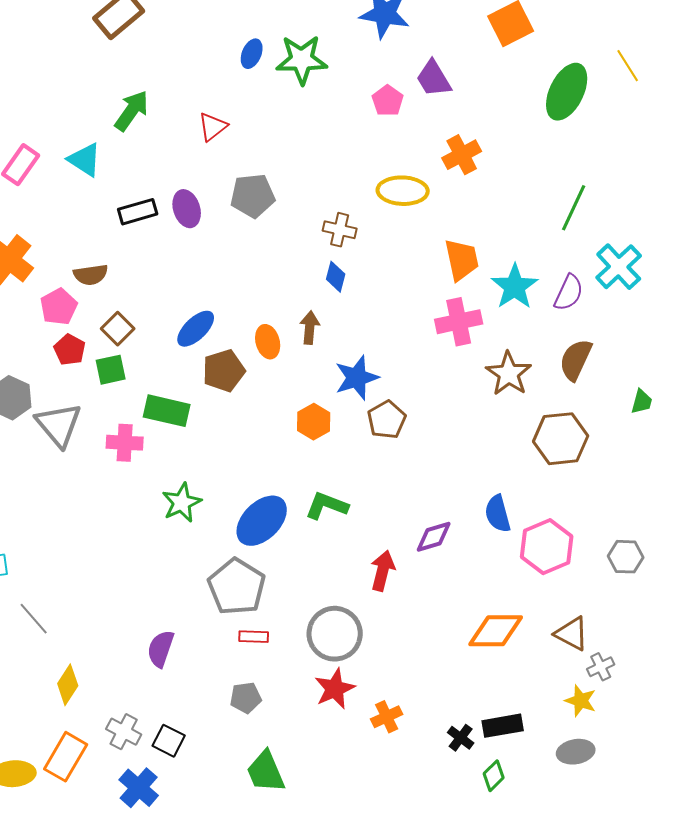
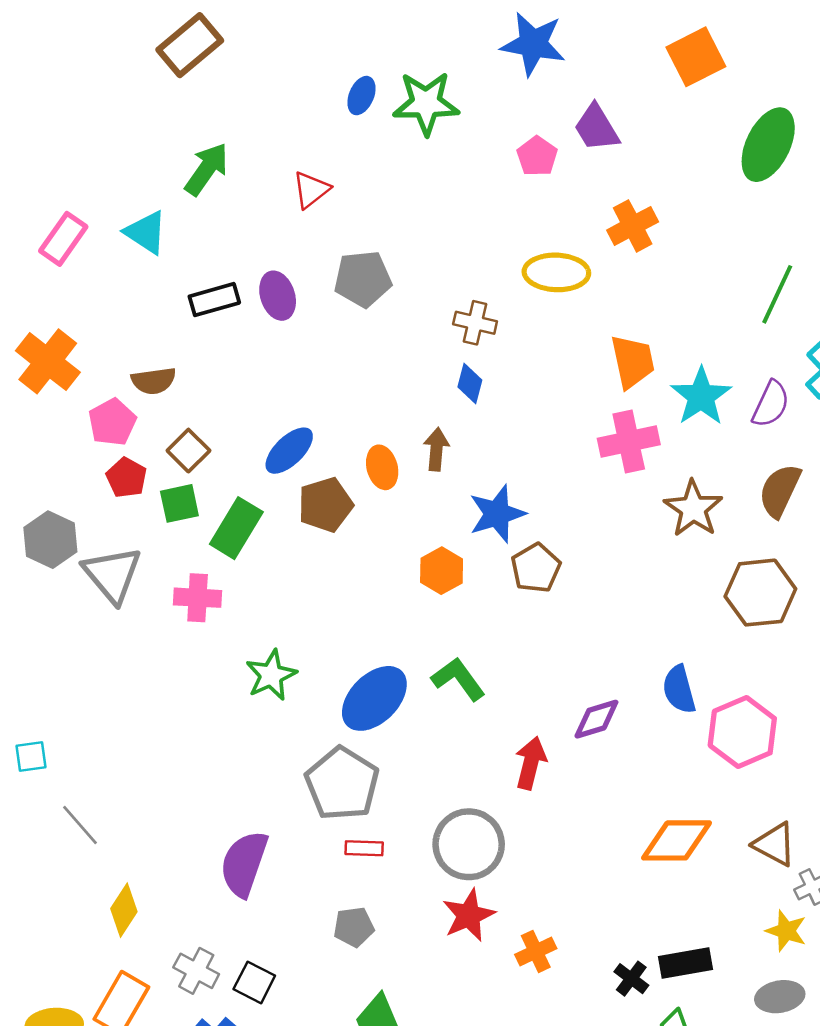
green rectangle: (167, 411) -> (236, 528), moved, turned -72
green L-shape: (327, 506) -> (458, 679), turned 33
purple semicircle: (161, 649) -> (244, 864), size x1.4

